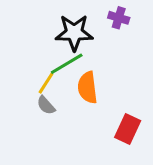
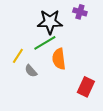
yellow line: (46, 83) -> (18, 56), moved

